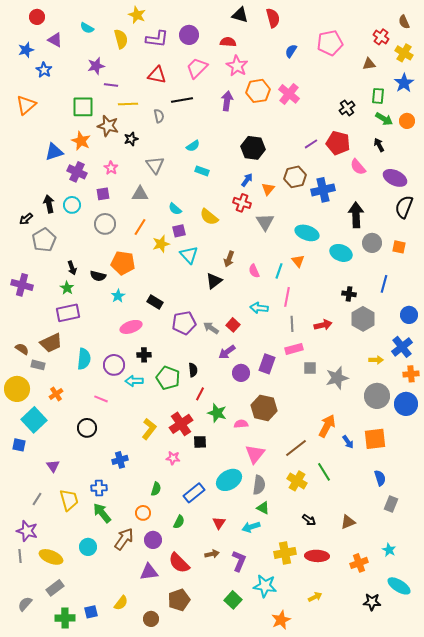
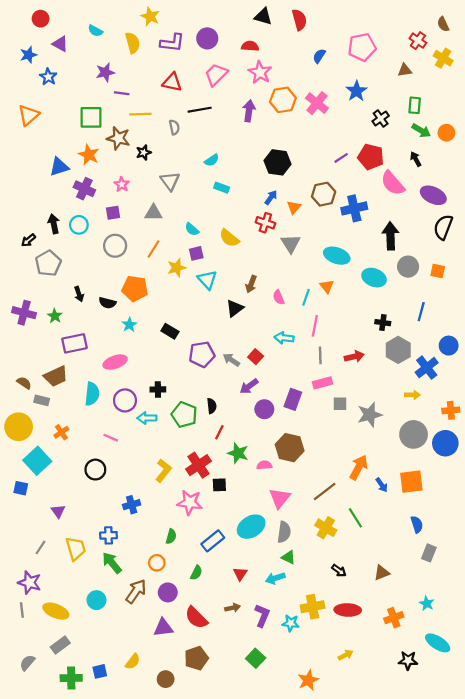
blue star: (404, 83) -> (356, 91), moved
pink semicircle: (358, 167) -> (393, 183), size x1.4
green star: (67, 288) -> (55, 316), moved
pink ellipse: (131, 327) -> (115, 362), moved
blue cross: (402, 347) -> (427, 368), moved
pink star: (173, 458) -> (190, 502), size x1.6
cyan star: (265, 586) -> (291, 623), moved, size x0.7

